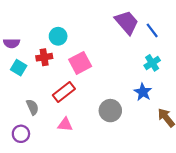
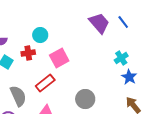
blue line: (152, 30) -> (123, 22), moved
blue star: (143, 92) -> (129, 77), moved
gray semicircle: (33, 107) -> (18, 96), size x1.5

